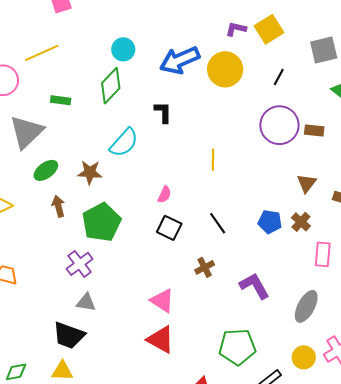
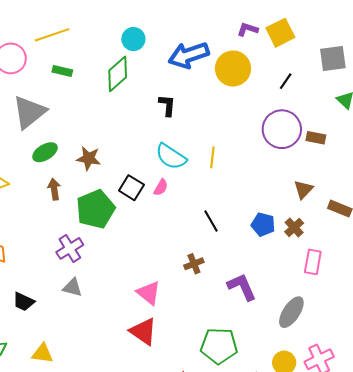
green rectangle: (61, 100) -> (62, 71), moved
cyan semicircle: (124, 143) -> (171, 157), moved, turned 76
black square: (169, 228) -> (131, 188), moved
black trapezoid: (69, 335) -> (24, 302), moved, size x0.7

